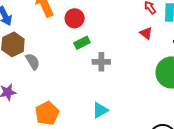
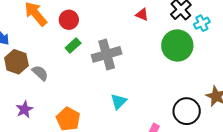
green rectangle: (82, 43) -> (73, 46), moved
gray cross: (101, 62) -> (107, 54), size x1.6

